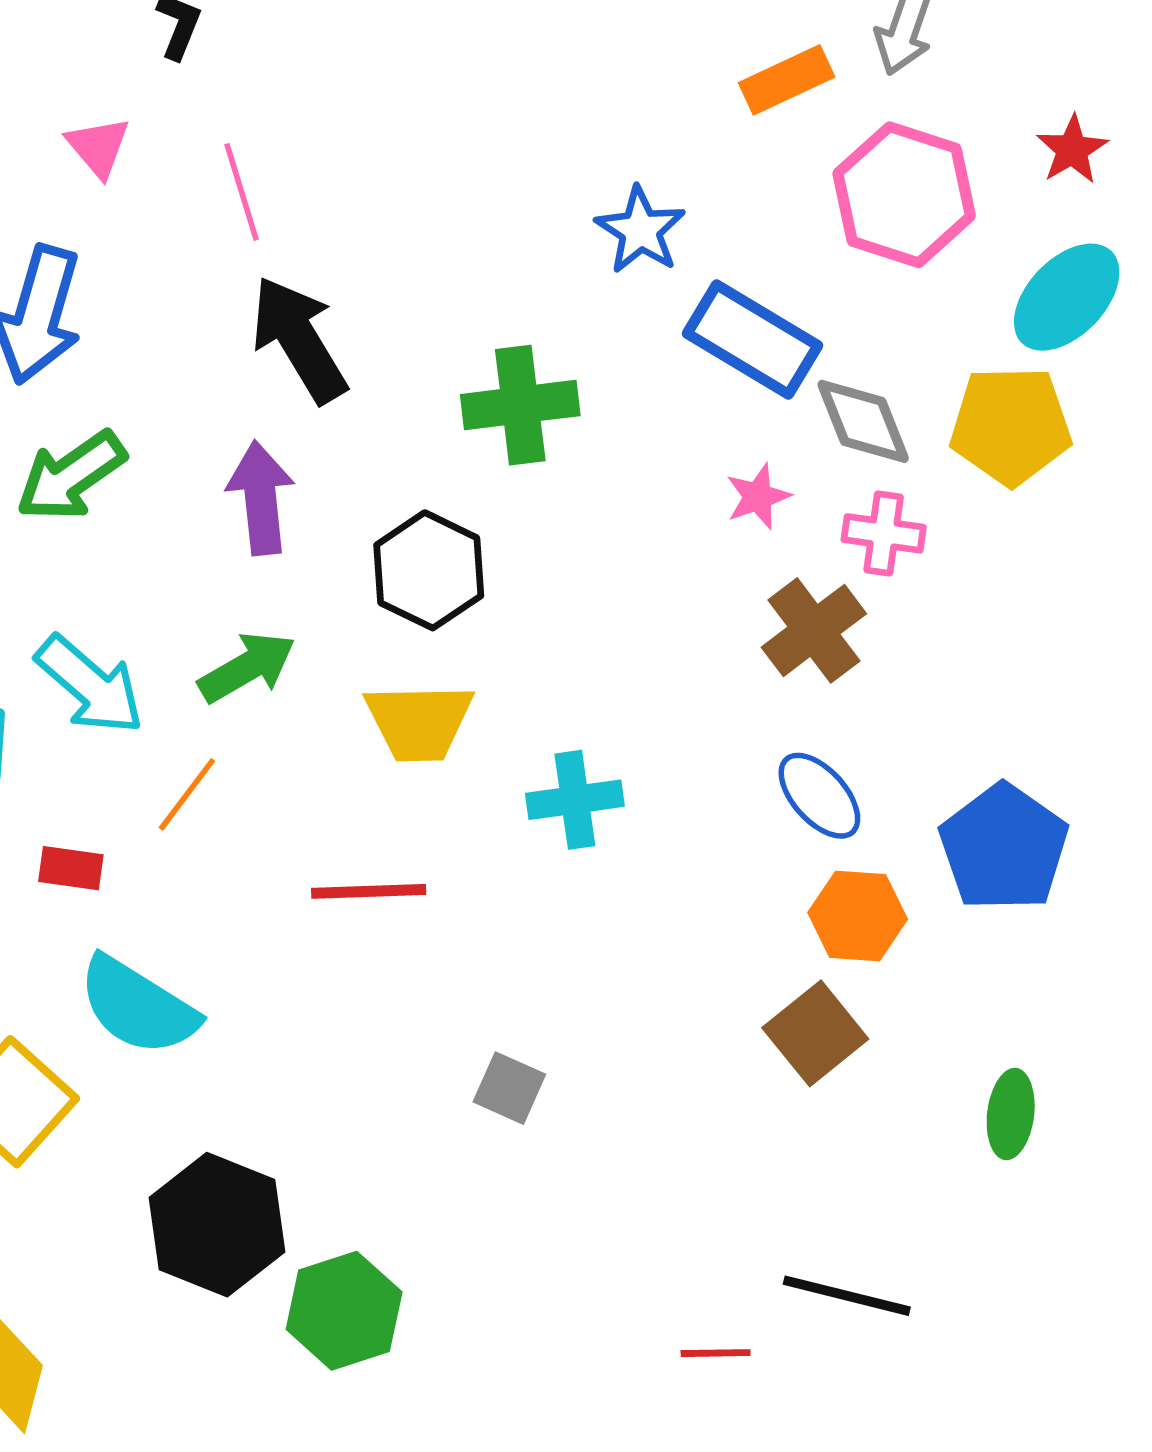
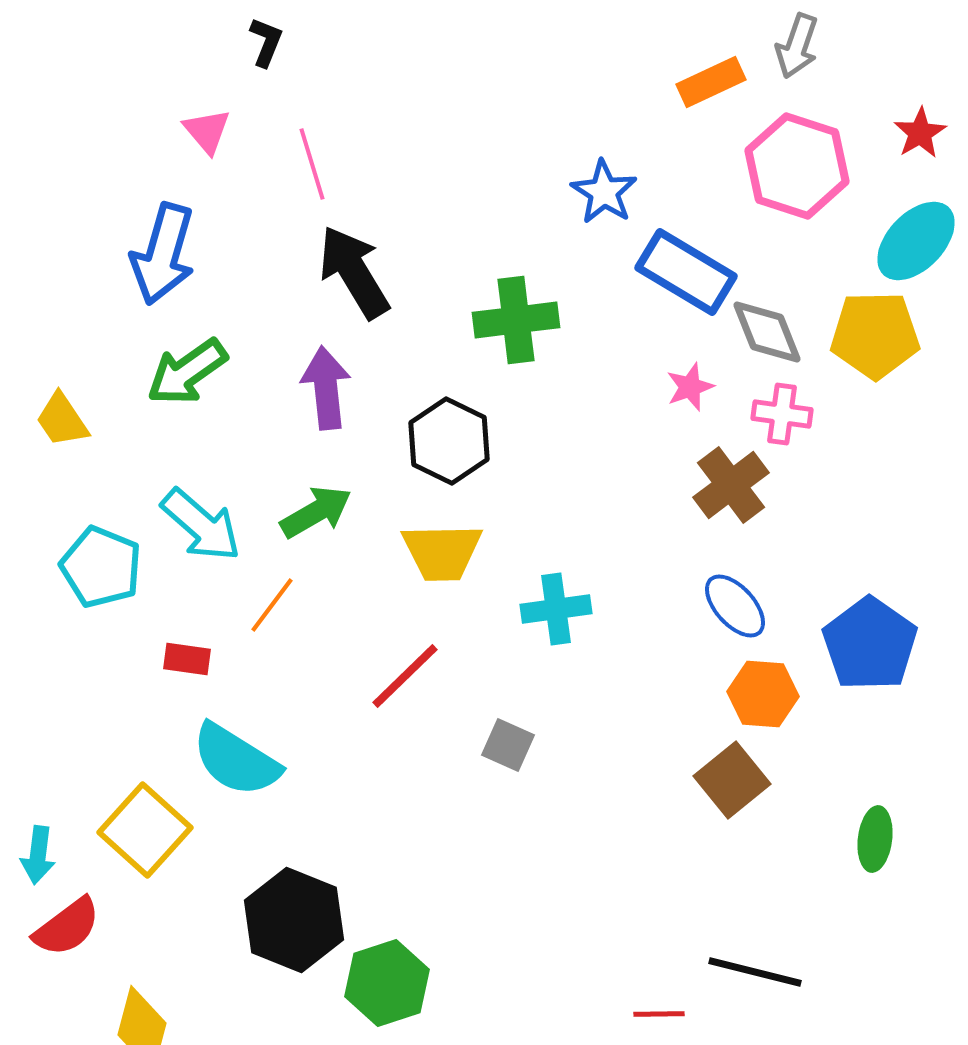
red line: (369, 891) -> (405, 676), turned -42
gray square: (509, 1088) -> (508, 745), moved

